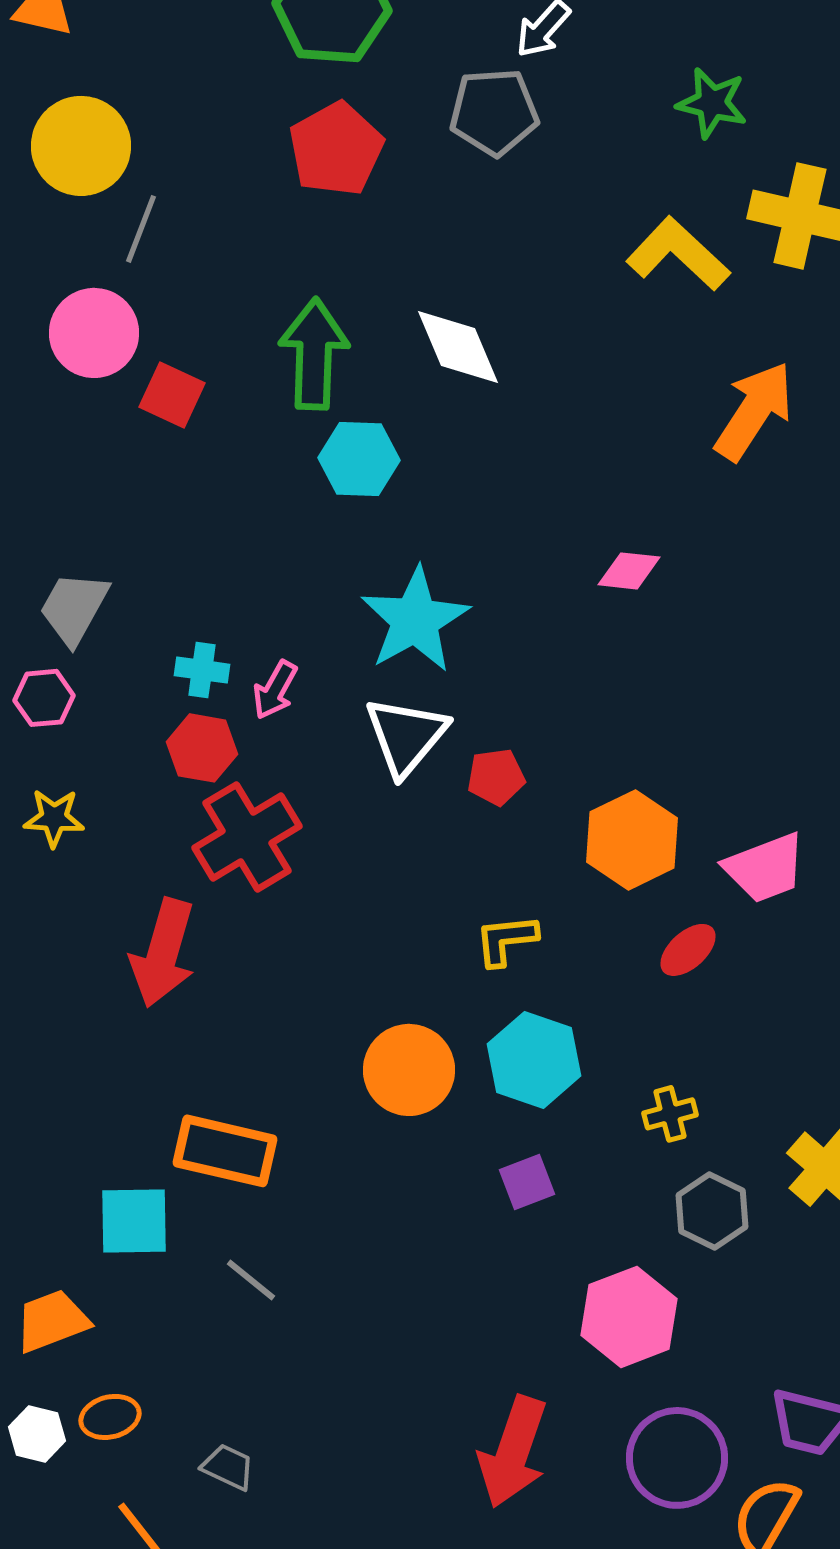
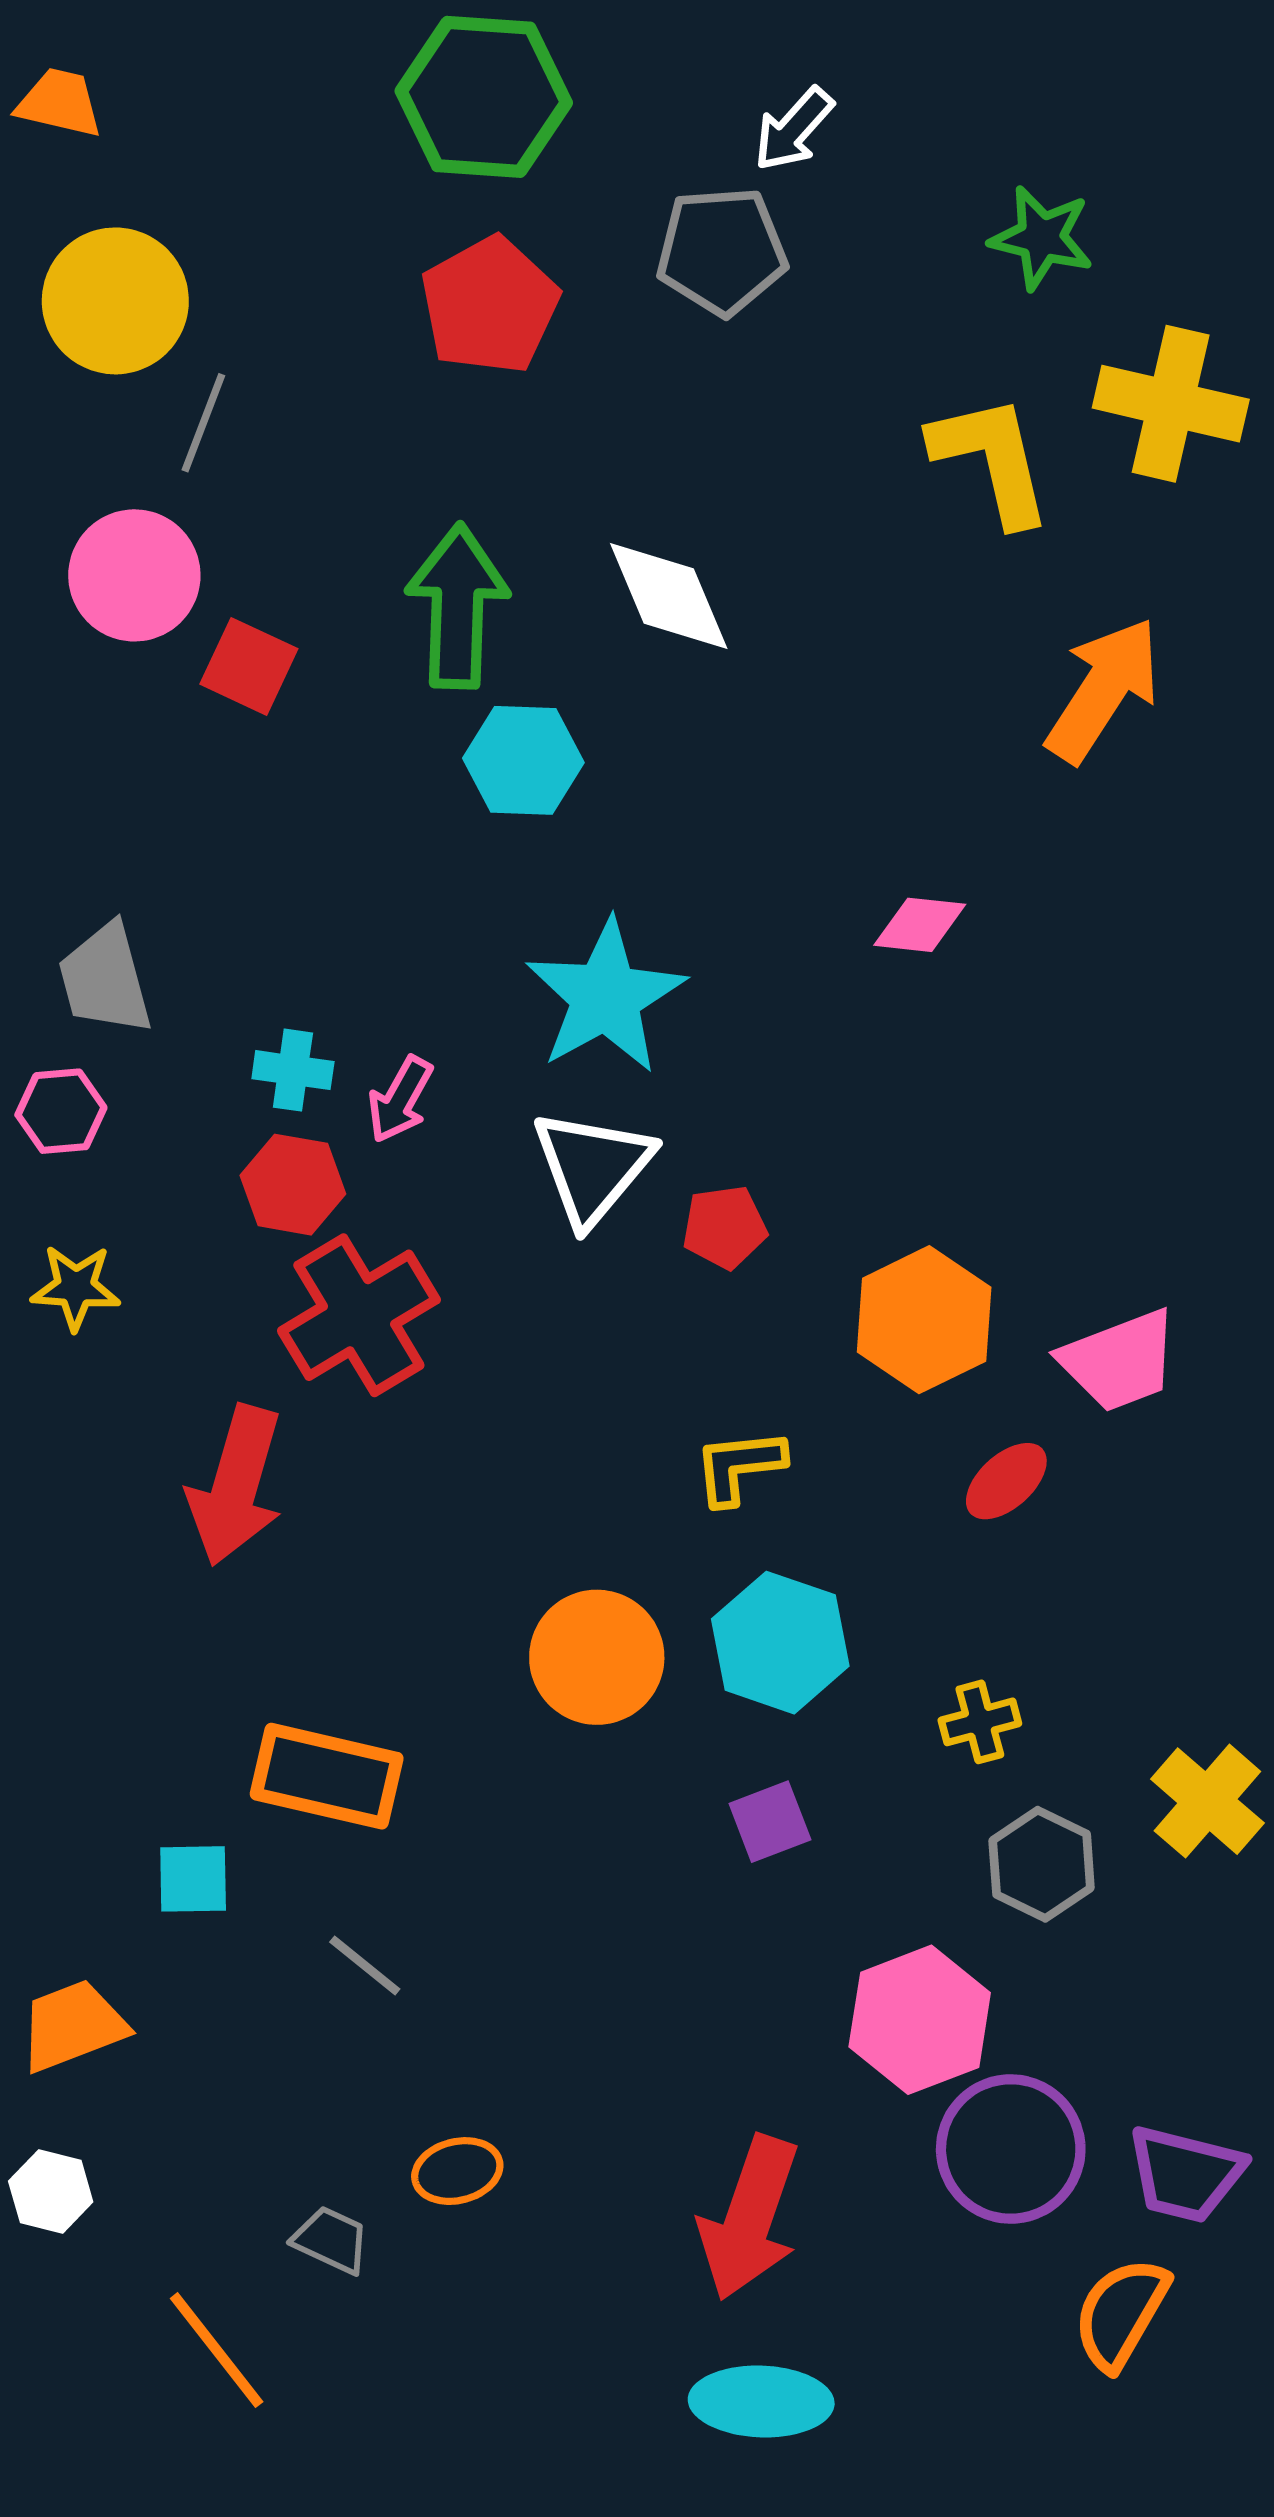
yellow L-shape: (678, 254) -> (992, 459), turned 34
gray trapezoid: (74, 608) -> (105, 979), turned -44
cyan square: (134, 1221) -> (193, 1879), size x0.7
orange ellipse: (110, 1417) -> (457, 2171), moved
purple circle: (677, 1458) -> (1011, 2149), moved

